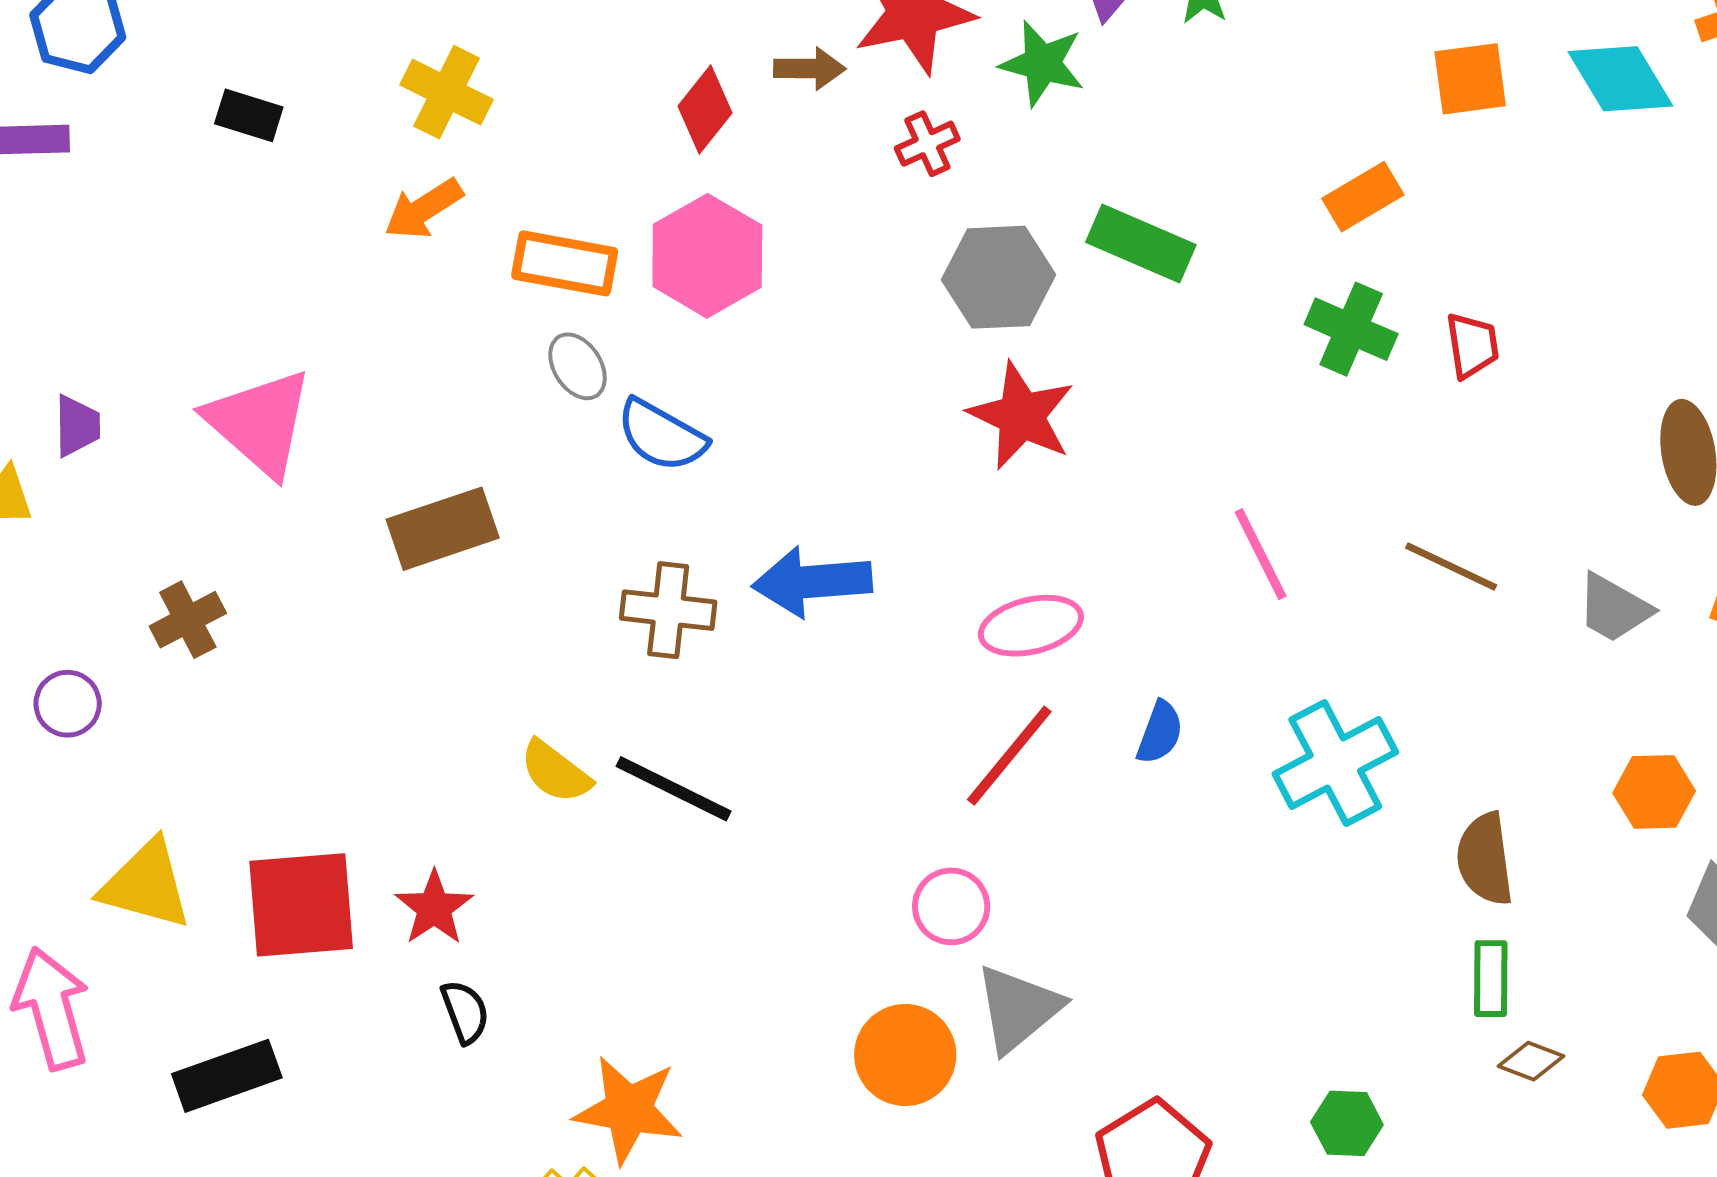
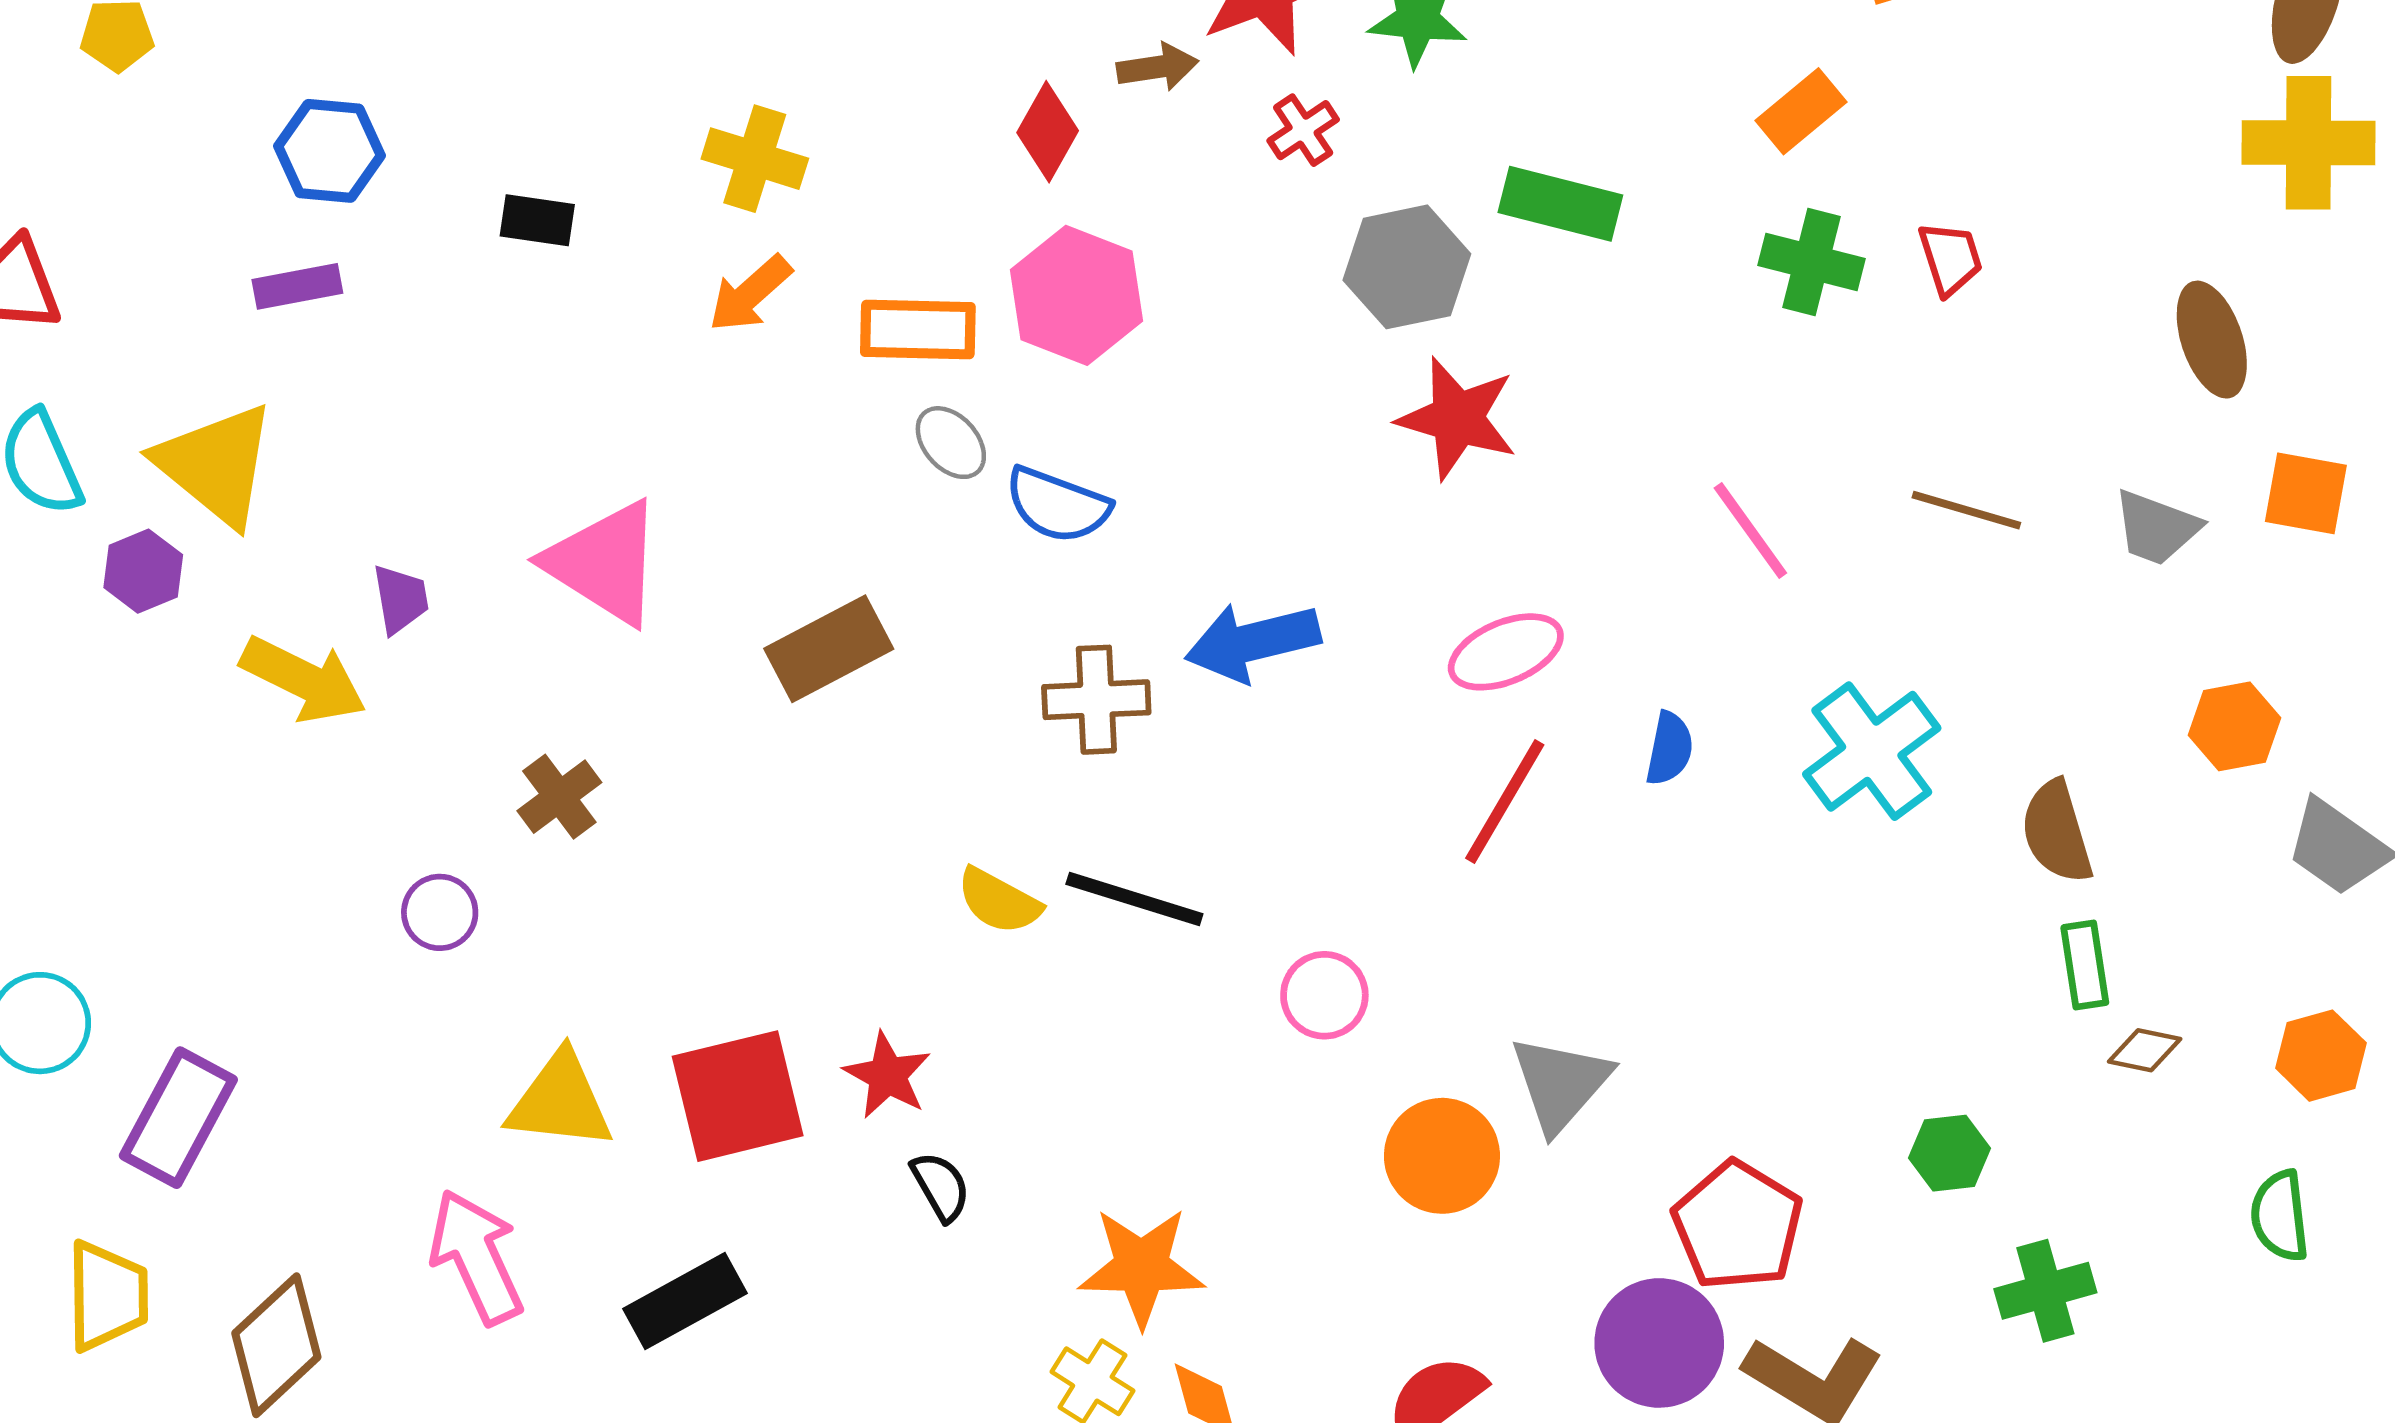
pink circle: (951, 906) -> (1324, 995), moved

